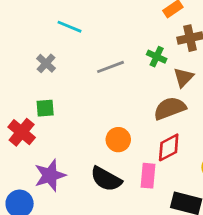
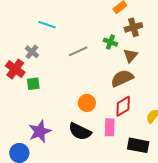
red cross: (22, 132) -> (15, 69), moved

